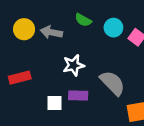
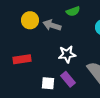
green semicircle: (83, 20) -> (73, 11), moved, turned -56
purple rectangle: (78, 95) -> (68, 79), turned 42

